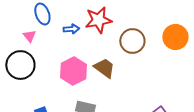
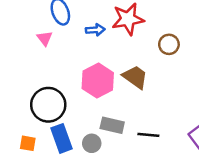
brown circle: (132, 41) -> (169, 44), size x0.7
black circle: (20, 65) -> (48, 105), moved

